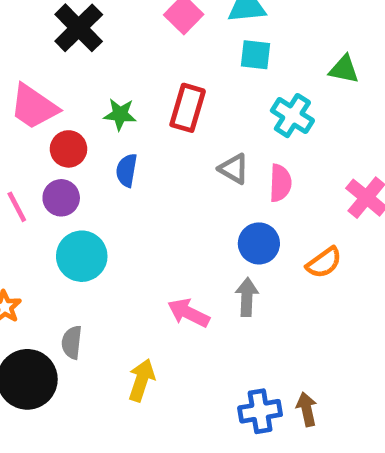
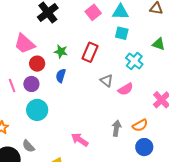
pink semicircle: (280, 183) -> (126, 89), turned 49
blue circle: (259, 243) -> (144, 147), moved
gray arrow: (247, 297) -> (116, 128), moved
gray semicircle: (72, 342) -> (28, 146), turned -56

